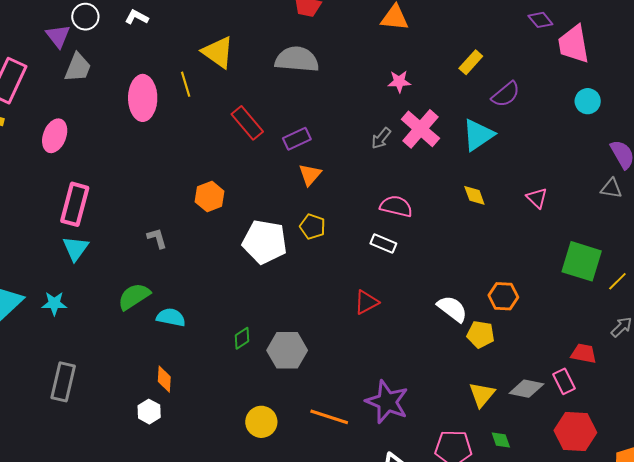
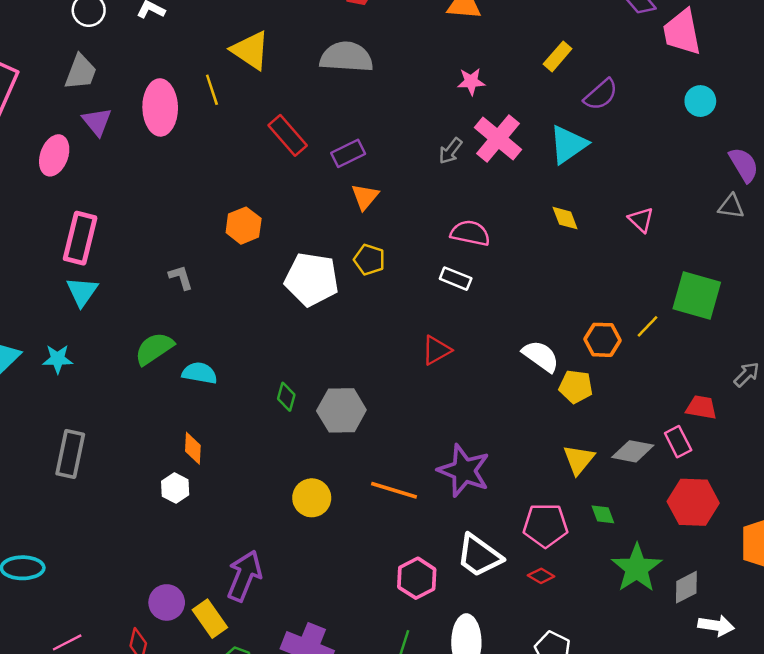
purple triangle: (58, 36) -> (97, 122), moved
yellow line: (617, 281) -> (647, 326), moved
green diamond: (242, 338) -> (286, 397), turned -40

